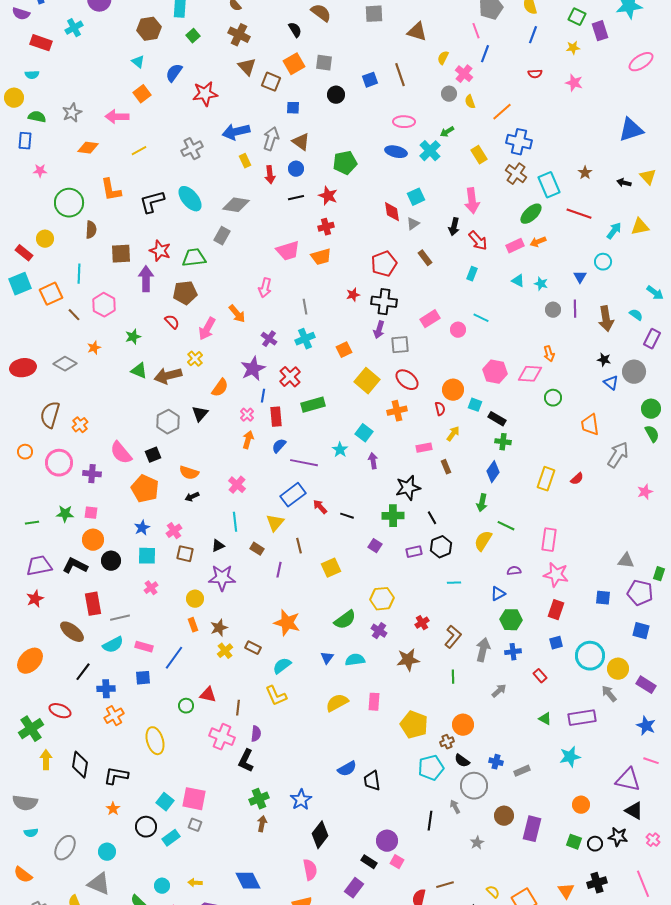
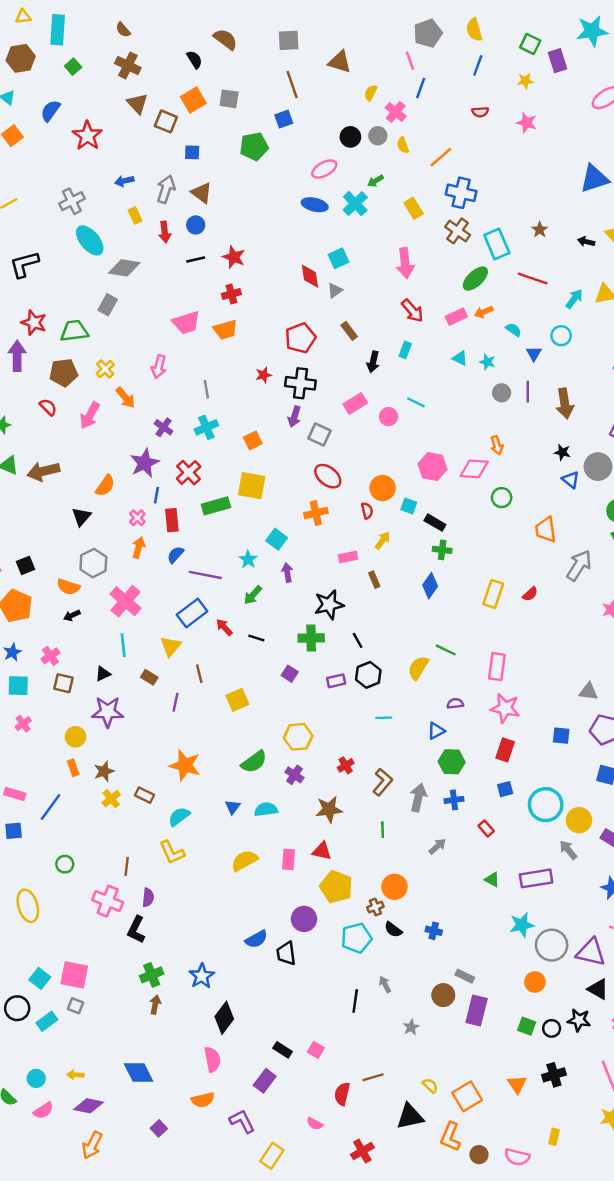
brown line: (400, 75) -> (292, 85), moved
red star: (205, 94) -> (87, 136), turned -30
black circle: (336, 95) -> (350, 137), moved
pink ellipse: (404, 122) -> (324, 169), turned -30
blue arrow: (236, 132) -> (124, 181), size x0.6
green pentagon: (345, 163) -> (254, 146), moved
cyan ellipse: (190, 199) -> (90, 240), moved
black arrow: (454, 227) -> (373, 362), moved
cyan semicircle: (636, 315) -> (513, 330), moved
gray square: (400, 345) -> (319, 434), turned 30
yellow cross: (195, 359) -> (105, 369), moved
yellow square: (367, 381) -> (252, 486), moved, turned -30
gray hexagon: (168, 422) -> (93, 563), moved
pink cross: (237, 485) -> (125, 601), size x1.5
green arrow: (482, 503) -> (253, 595), moved, turned 30
red triangle: (208, 695) -> (322, 851), moved
gray rectangle: (522, 771) -> (465, 976), moved, turned 49
gray circle: (474, 786) -> (552, 945), moved
purple circle: (387, 841) -> (304, 919), moved

